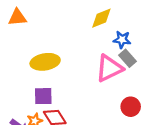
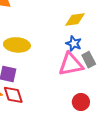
blue star: (122, 40) -> (74, 44), moved

